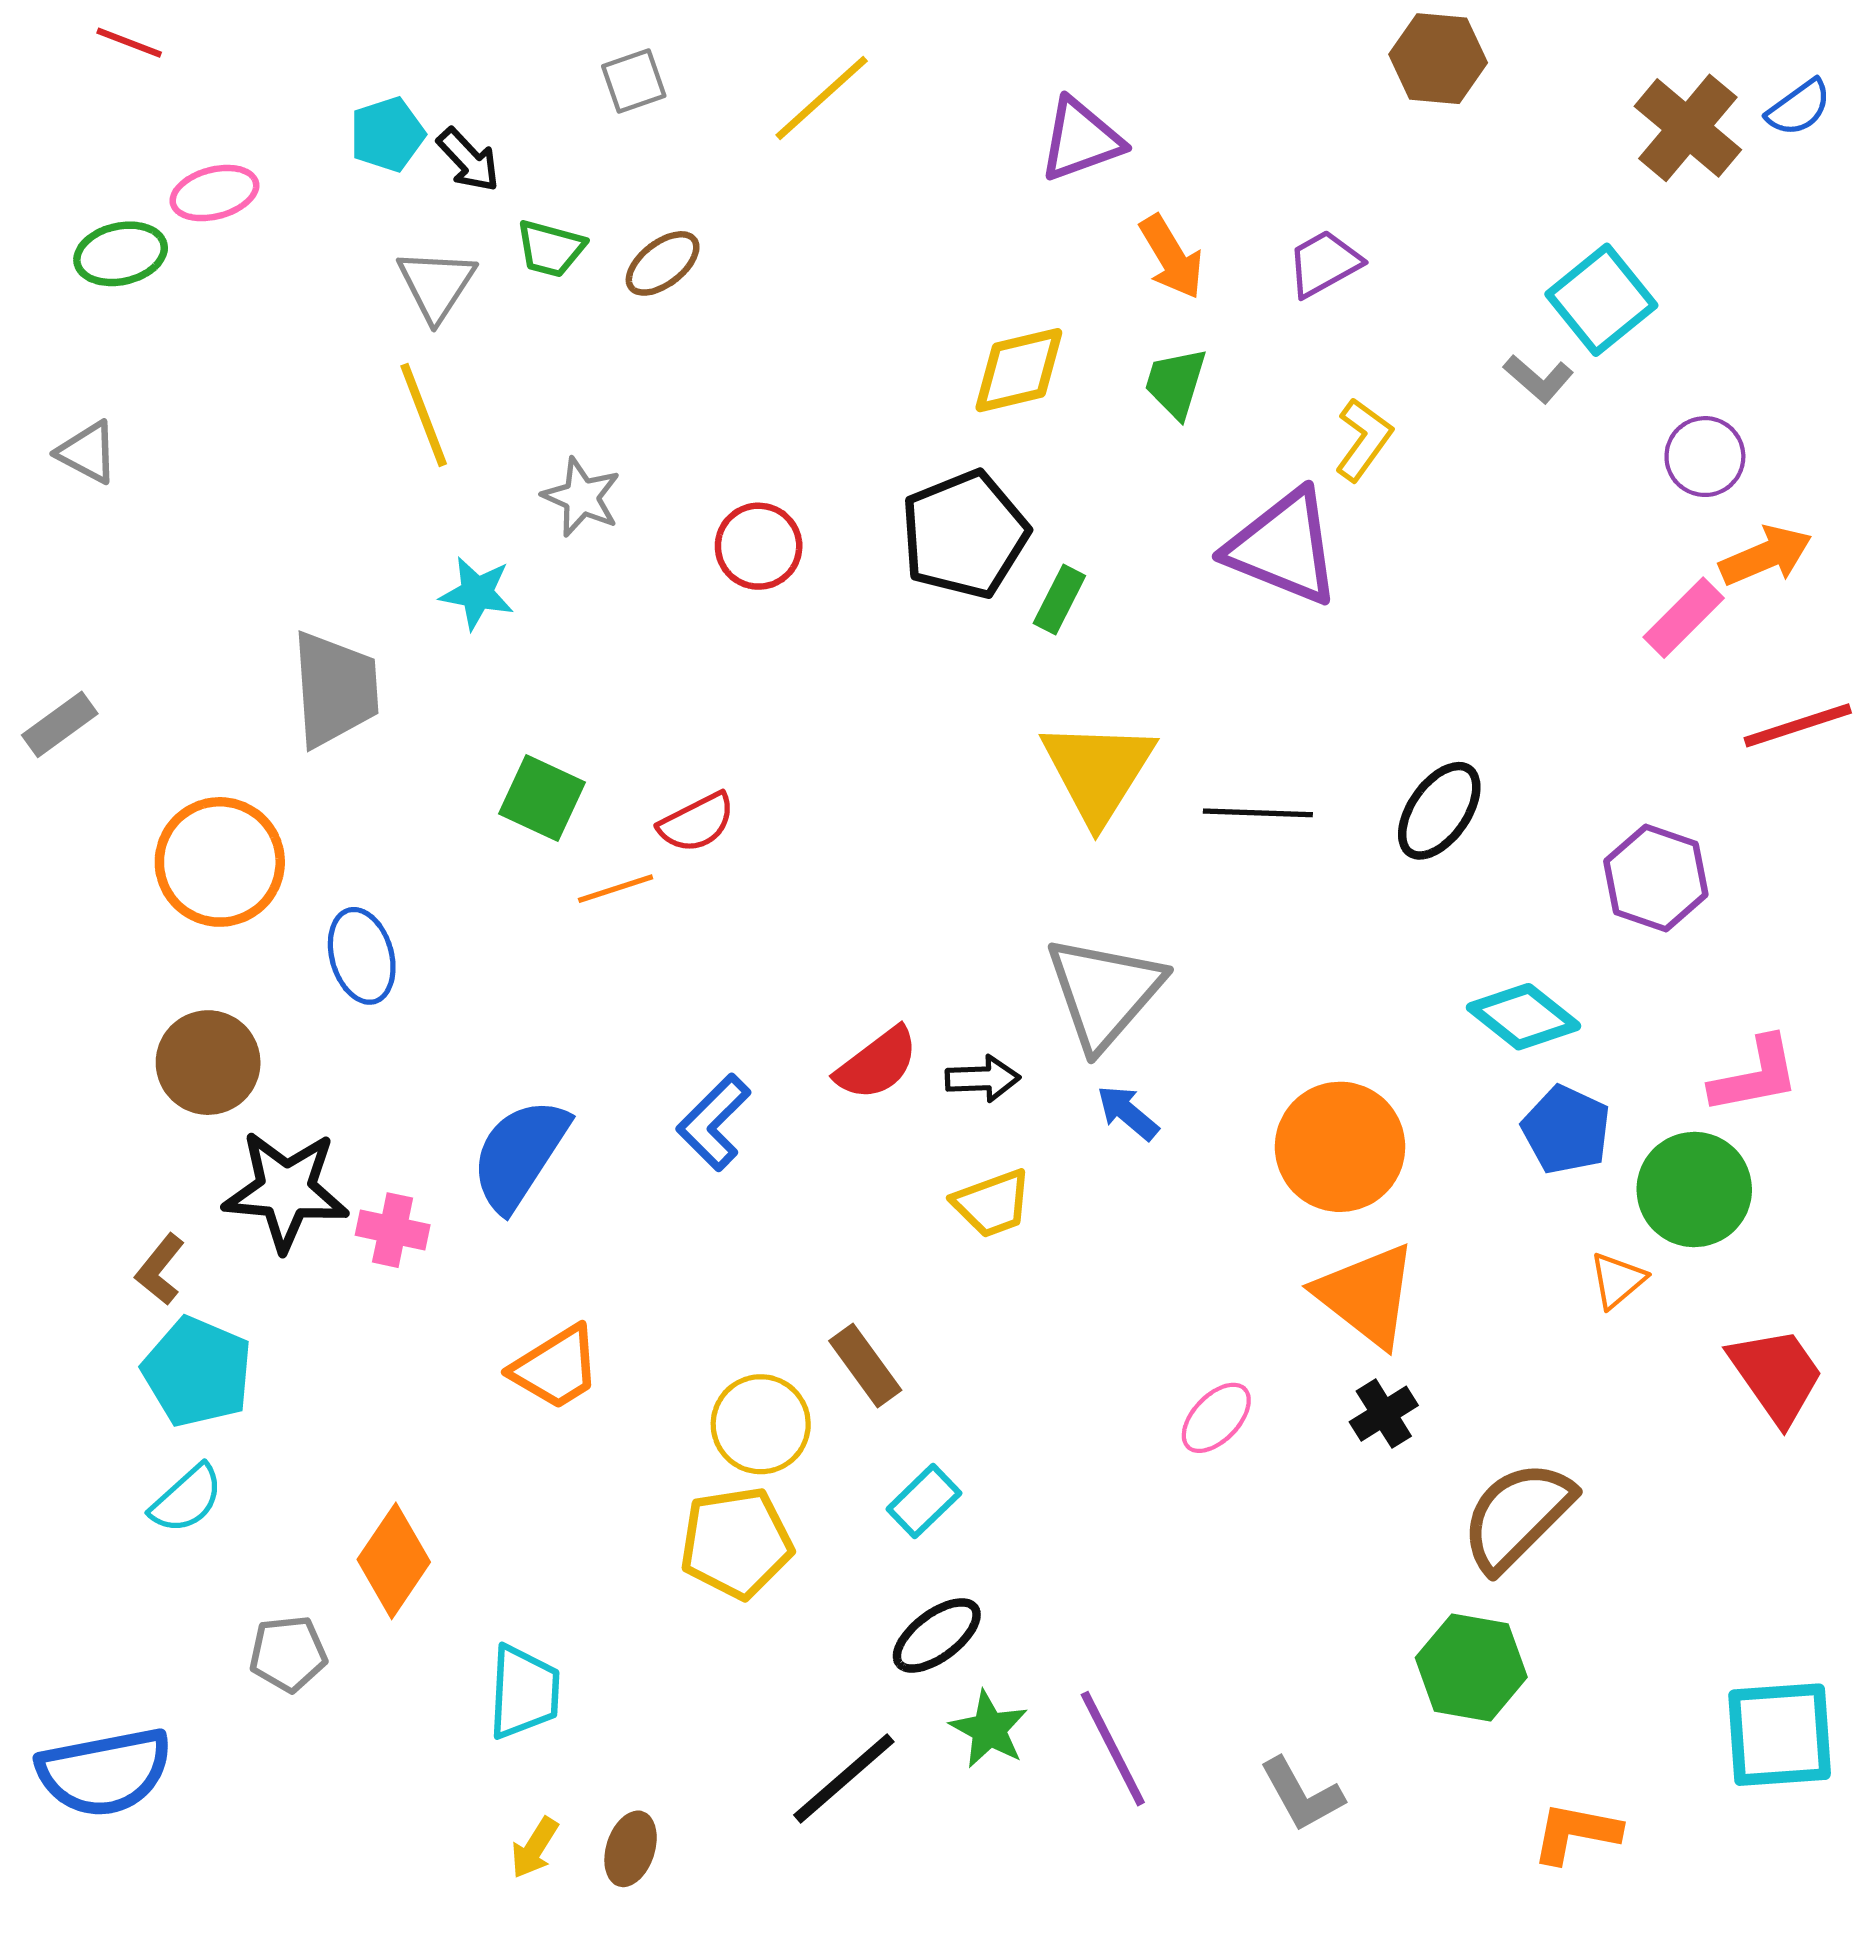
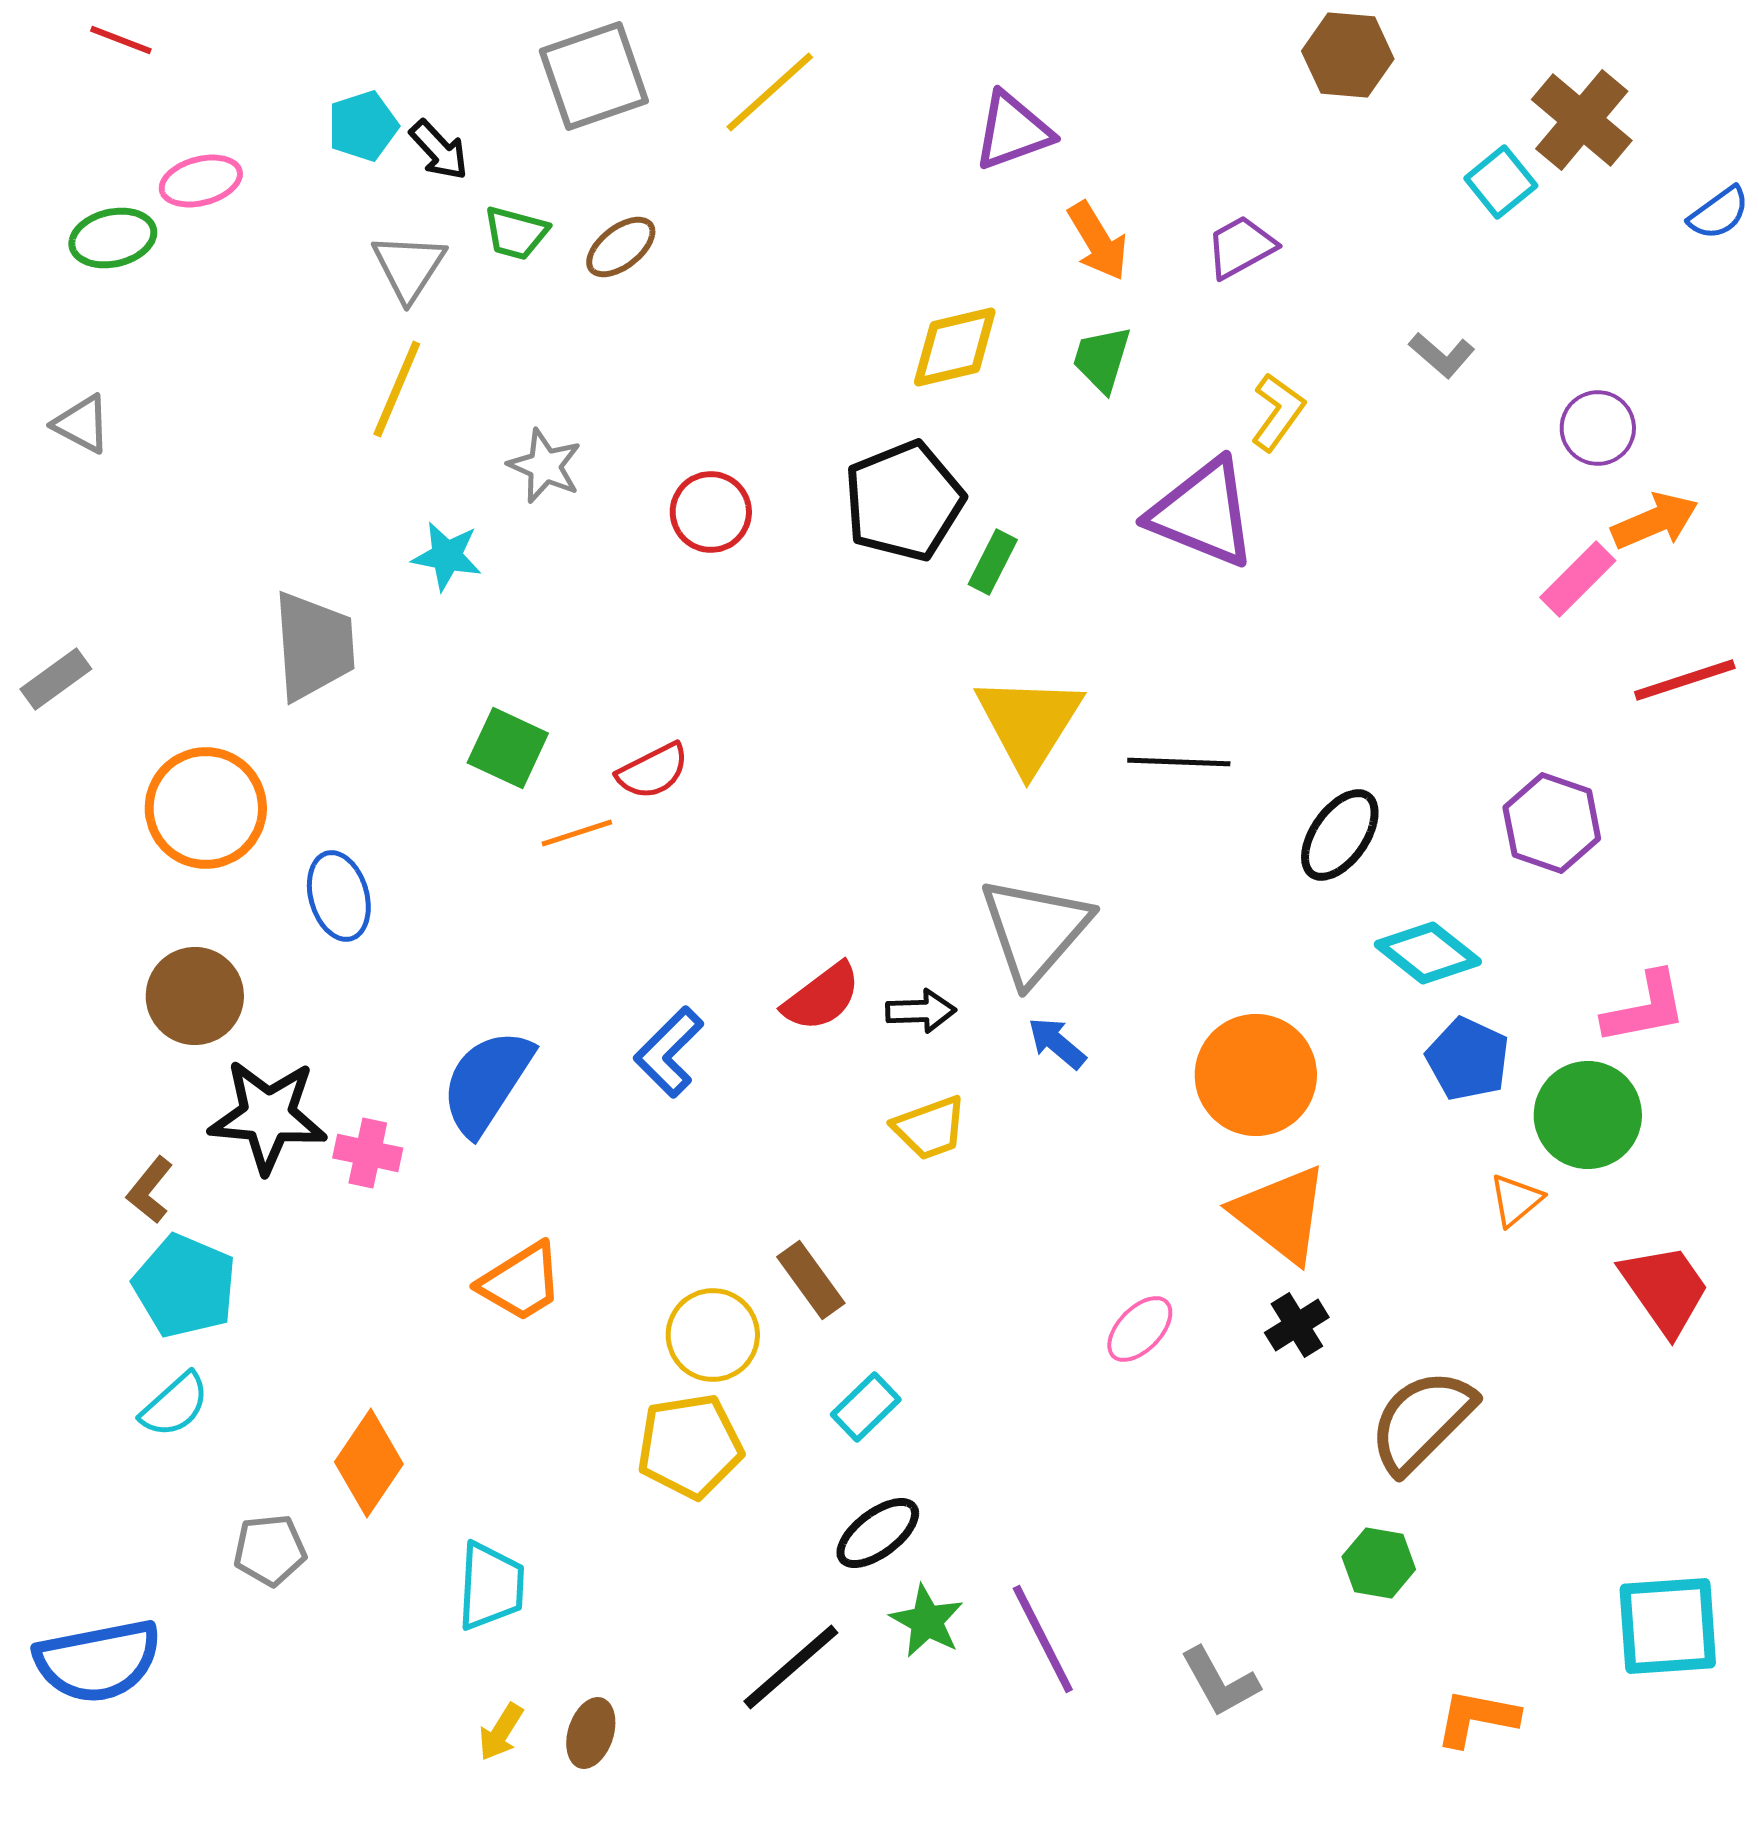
gray square: (634, 81) -> (594, 76), size x1.8
blue semicircle: (1799, 108) -> (1719, 213), moved
cyan square: (1601, 300) -> (1501, 182), moved, size x0.7
yellow line: (424, 415) -> (397, 389), turned 44
black ellipse: (1439, 811) -> (1340, 835), moved
green hexagon: (1471, 1667) -> (1379, 1563), size x0.7

